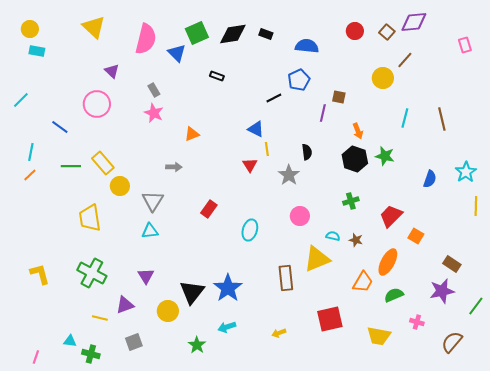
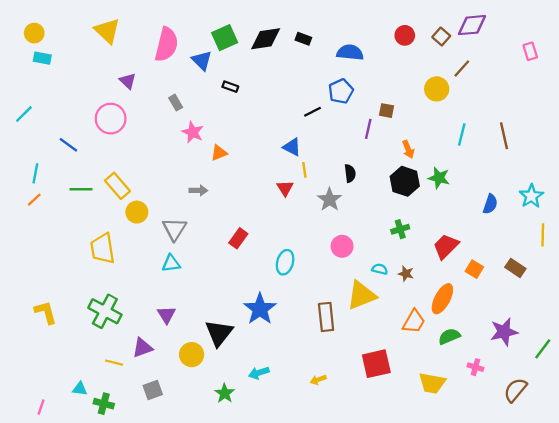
black rectangle: (217, 76) -> (230, 87), moved
pink star: (154, 113) -> (193, 132), moved
brown rectangle: (452, 264) -> (515, 268), moved
blue star: (228, 288) -> (260, 309), moved

